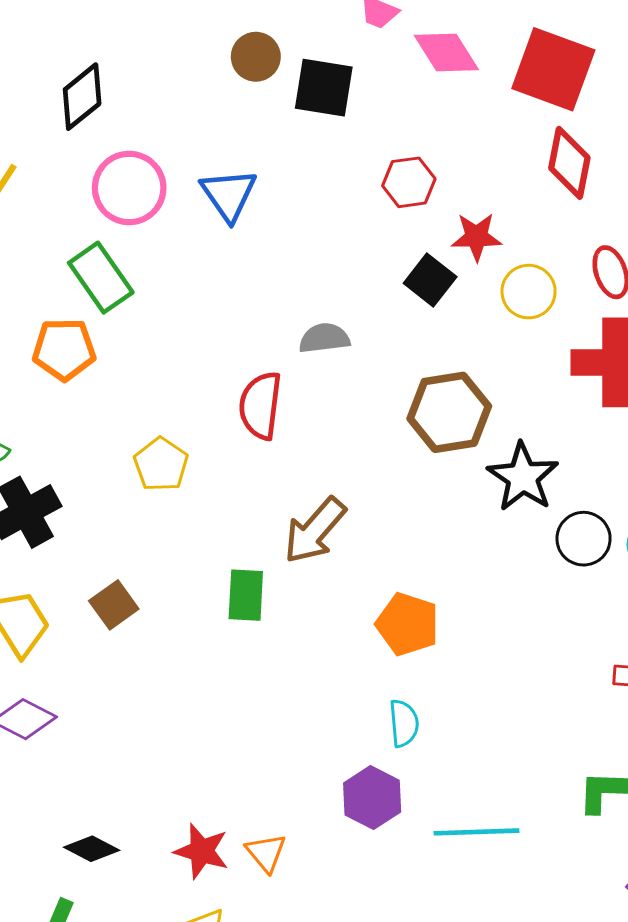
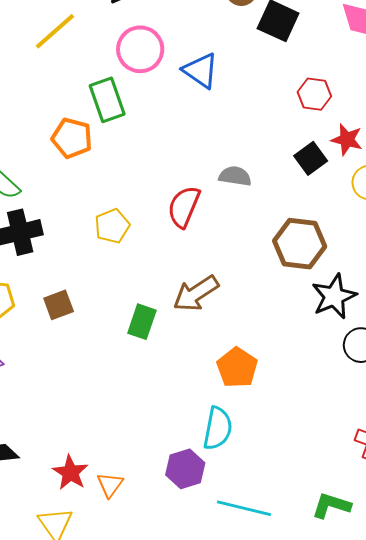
blue triangle: (229, 195) -> (201, 71), turned -36
cyan semicircle: (404, 723) -> (218, 428), size x1.4

